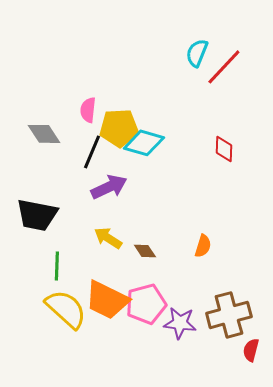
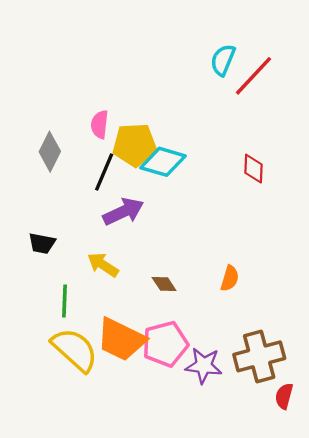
gray diamond: (44, 134) -> (50, 152), turned 60
black trapezoid: (37, 215) -> (42, 243), size x0.6
yellow arrow: (108, 238) -> (103, 265), moved

